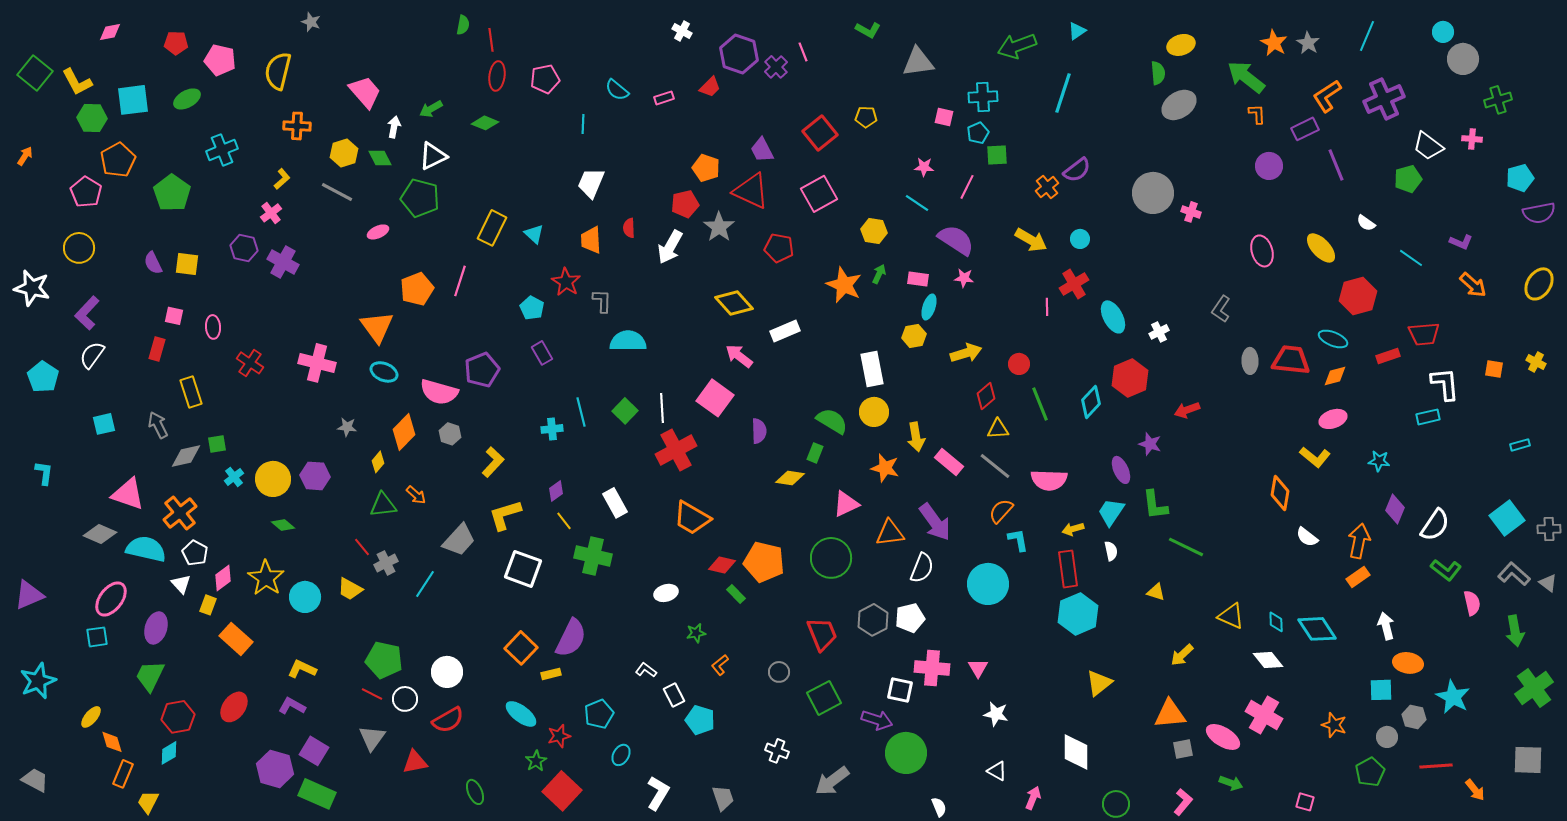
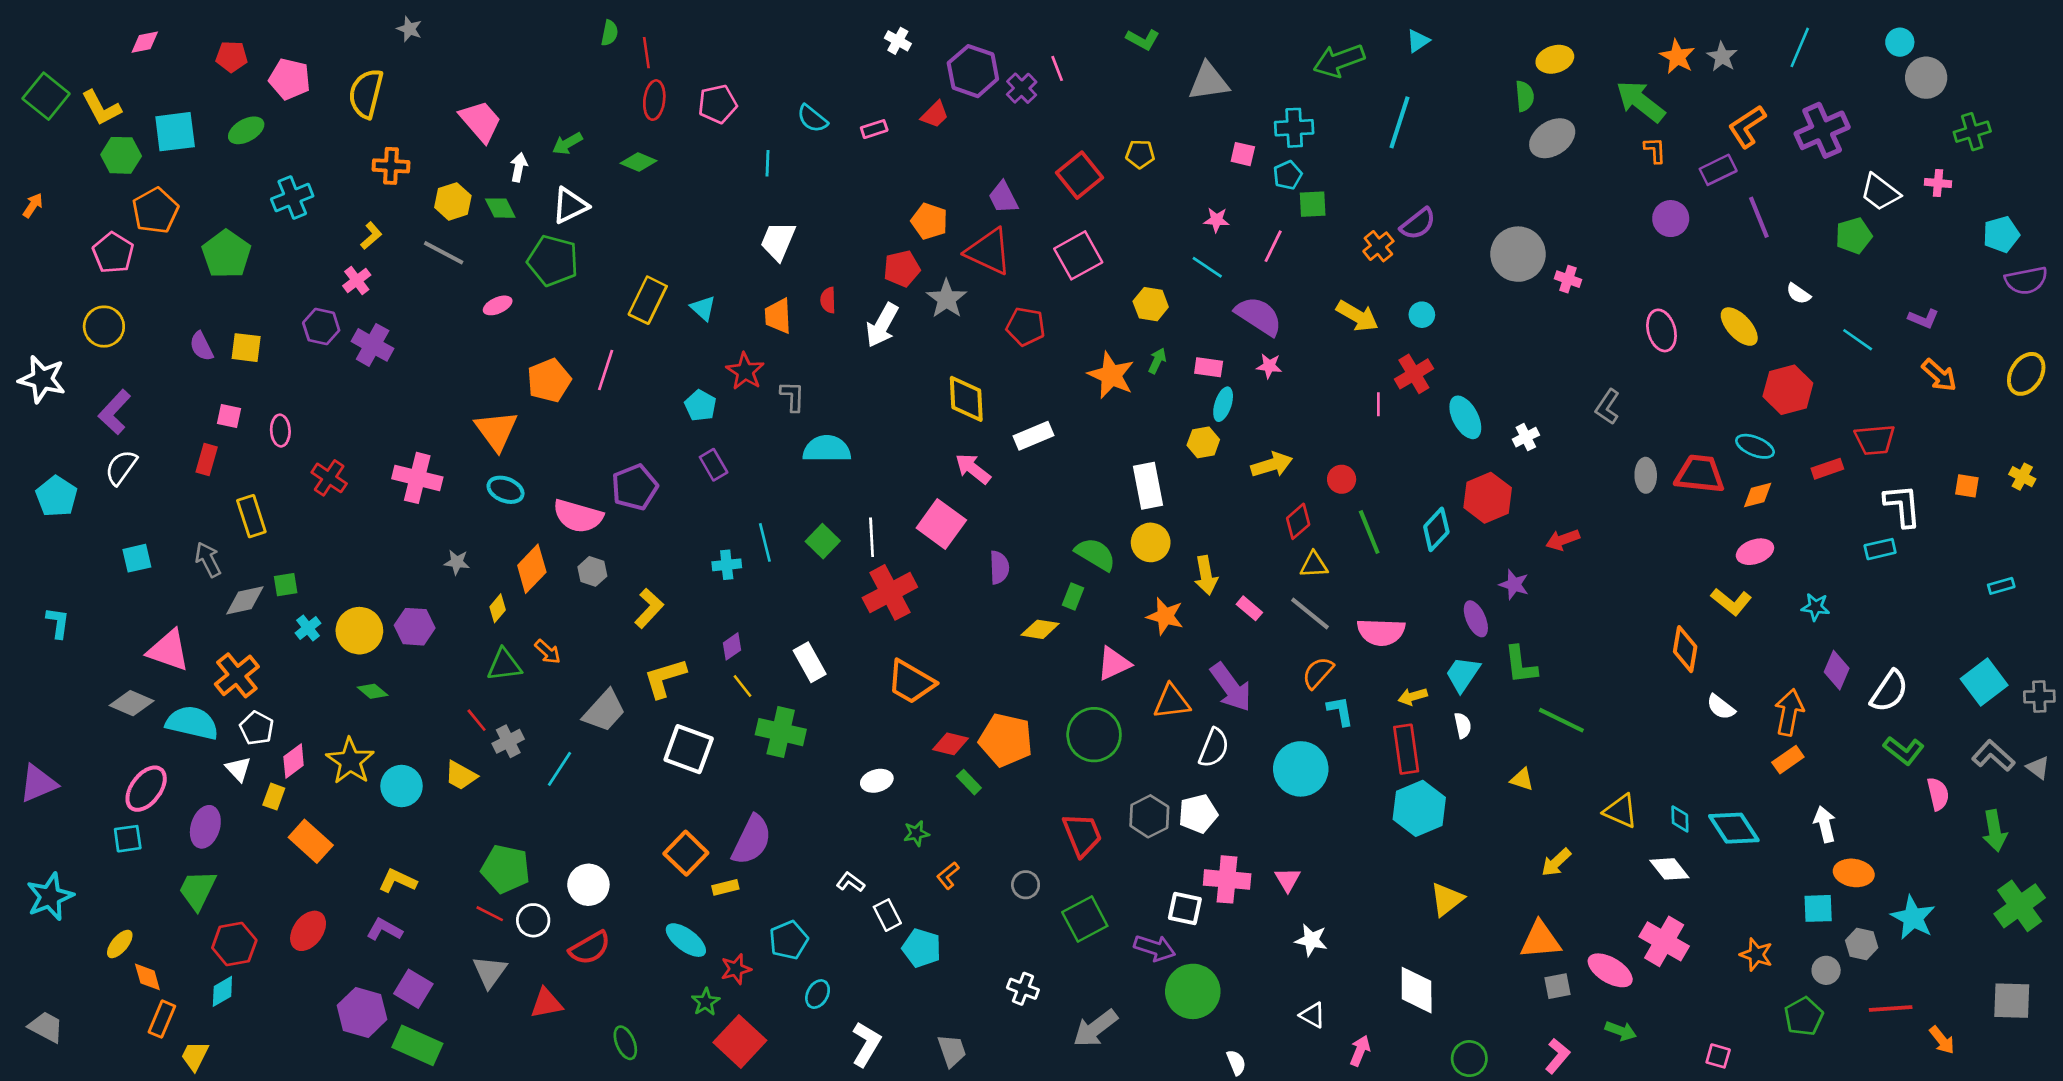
yellow diamond: (734, 303) -> (966, 399), turned 39
pink rectangle: (949, 462) -> (1249, 608), size x0.7

